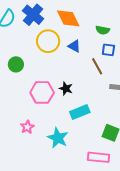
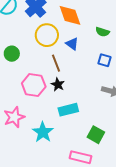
blue square: (108, 50) -> (105, 60), moved
brown line: (97, 66) -> (56, 63), moved
pink star: (27, 127) -> (14, 117), size x1.5

